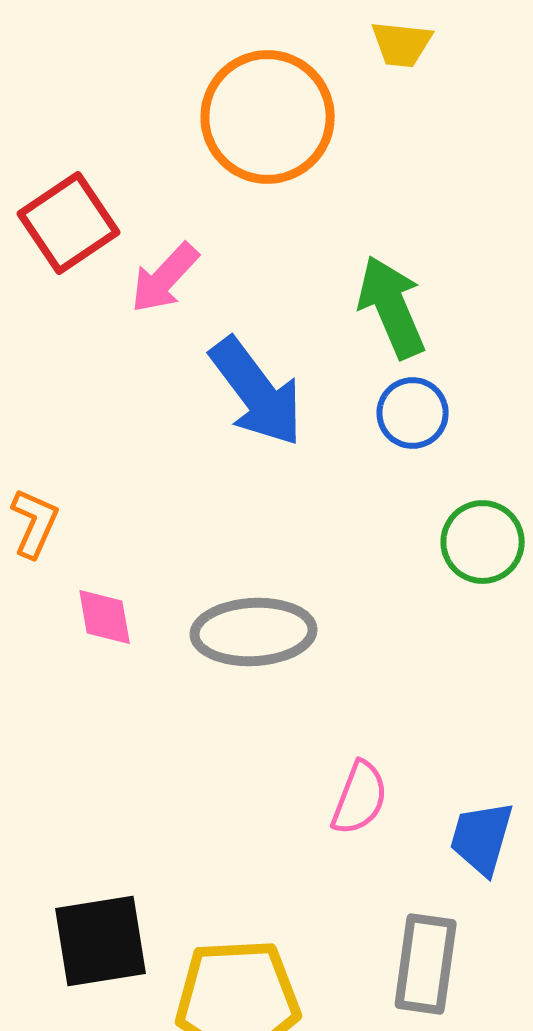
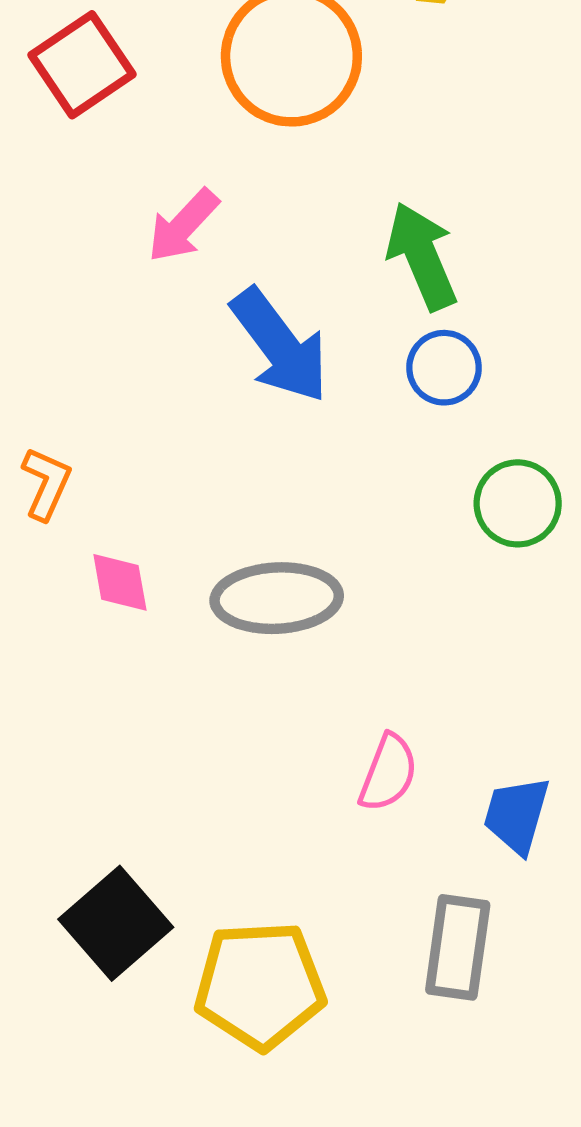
red square: (69, 223) -> (82, 65), moved
black square: (101, 941) -> (116, 923), turned -32

